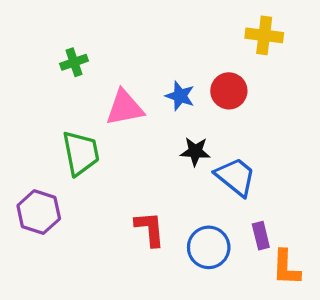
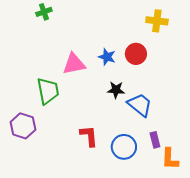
green cross: (74, 62) -> (44, 12), moved

